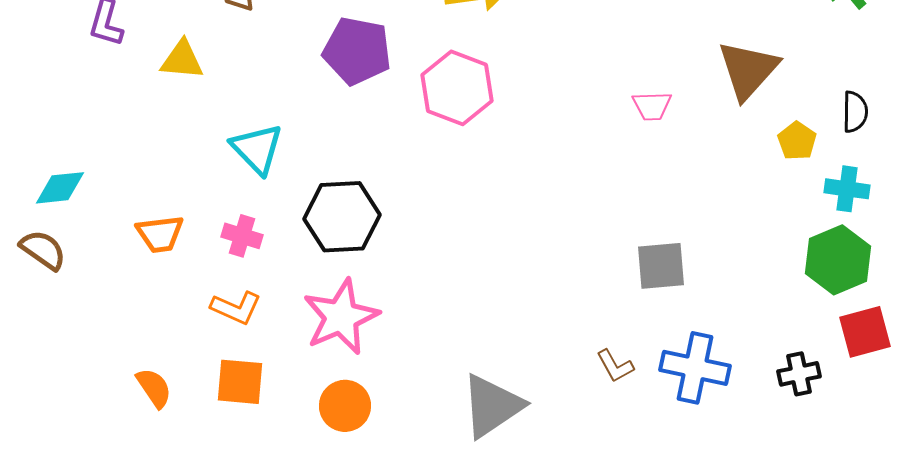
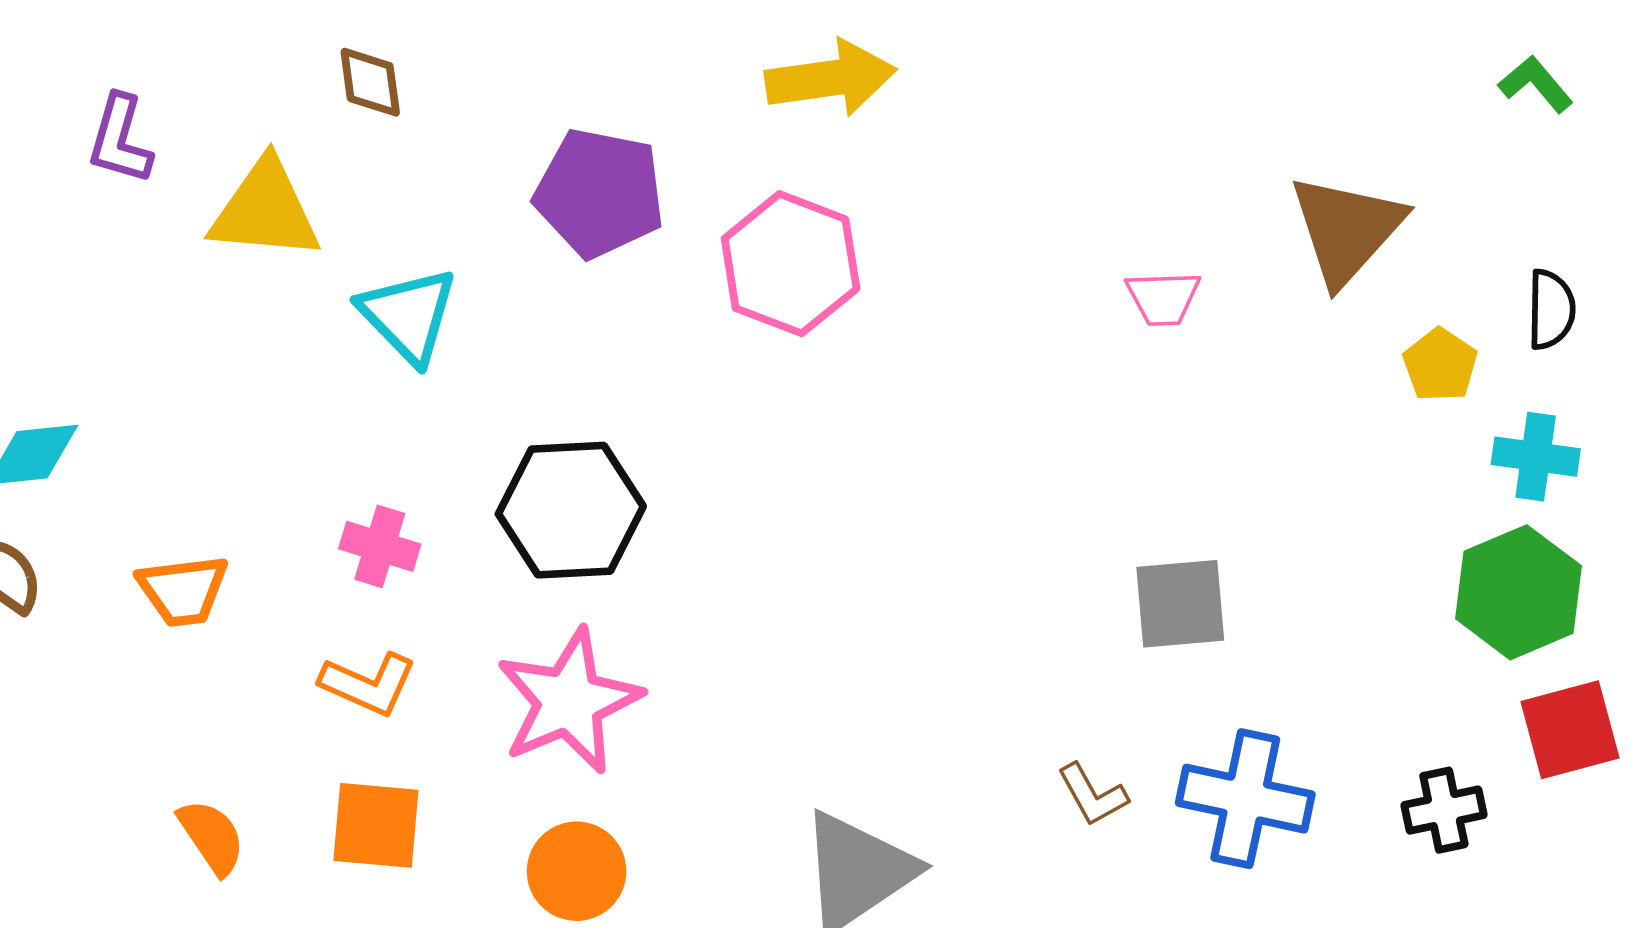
yellow triangle: (182, 60) -> (265, 210), size x1.4
cyan triangle: (257, 149) -> (408, 315), moved
orange trapezoid: (160, 234) -> (183, 590), moved

